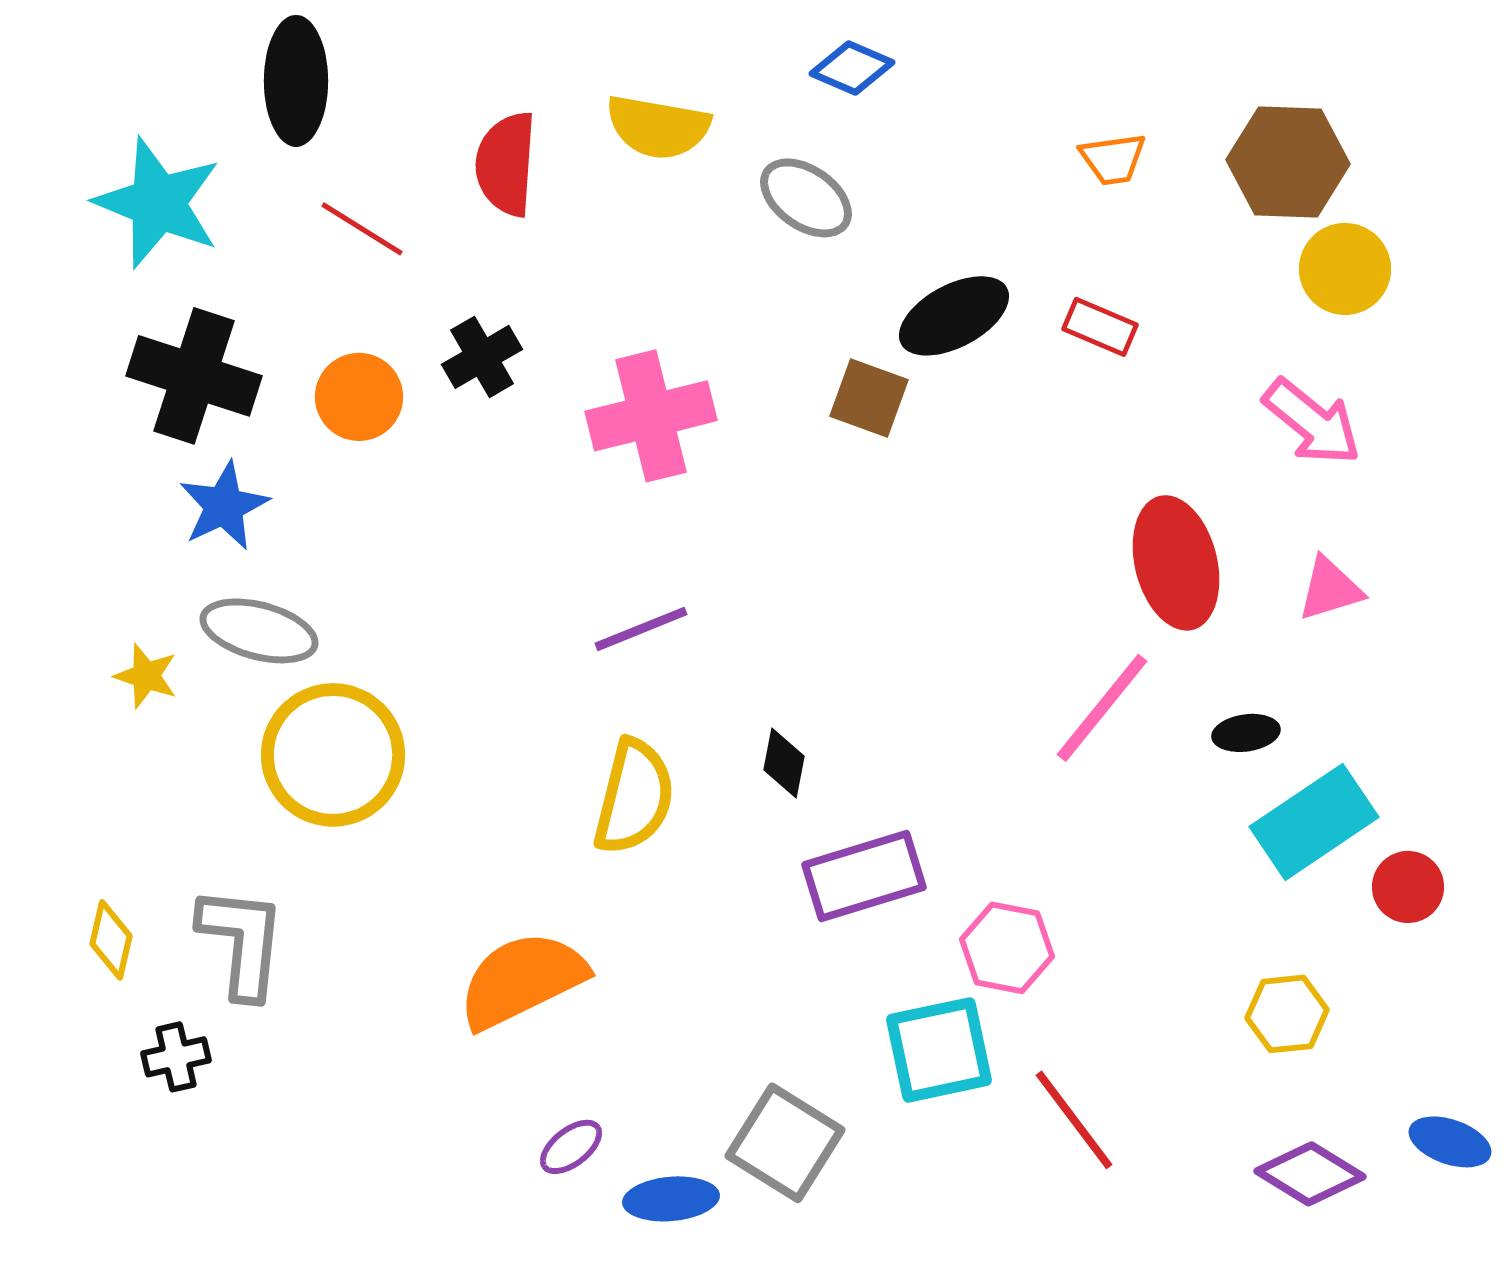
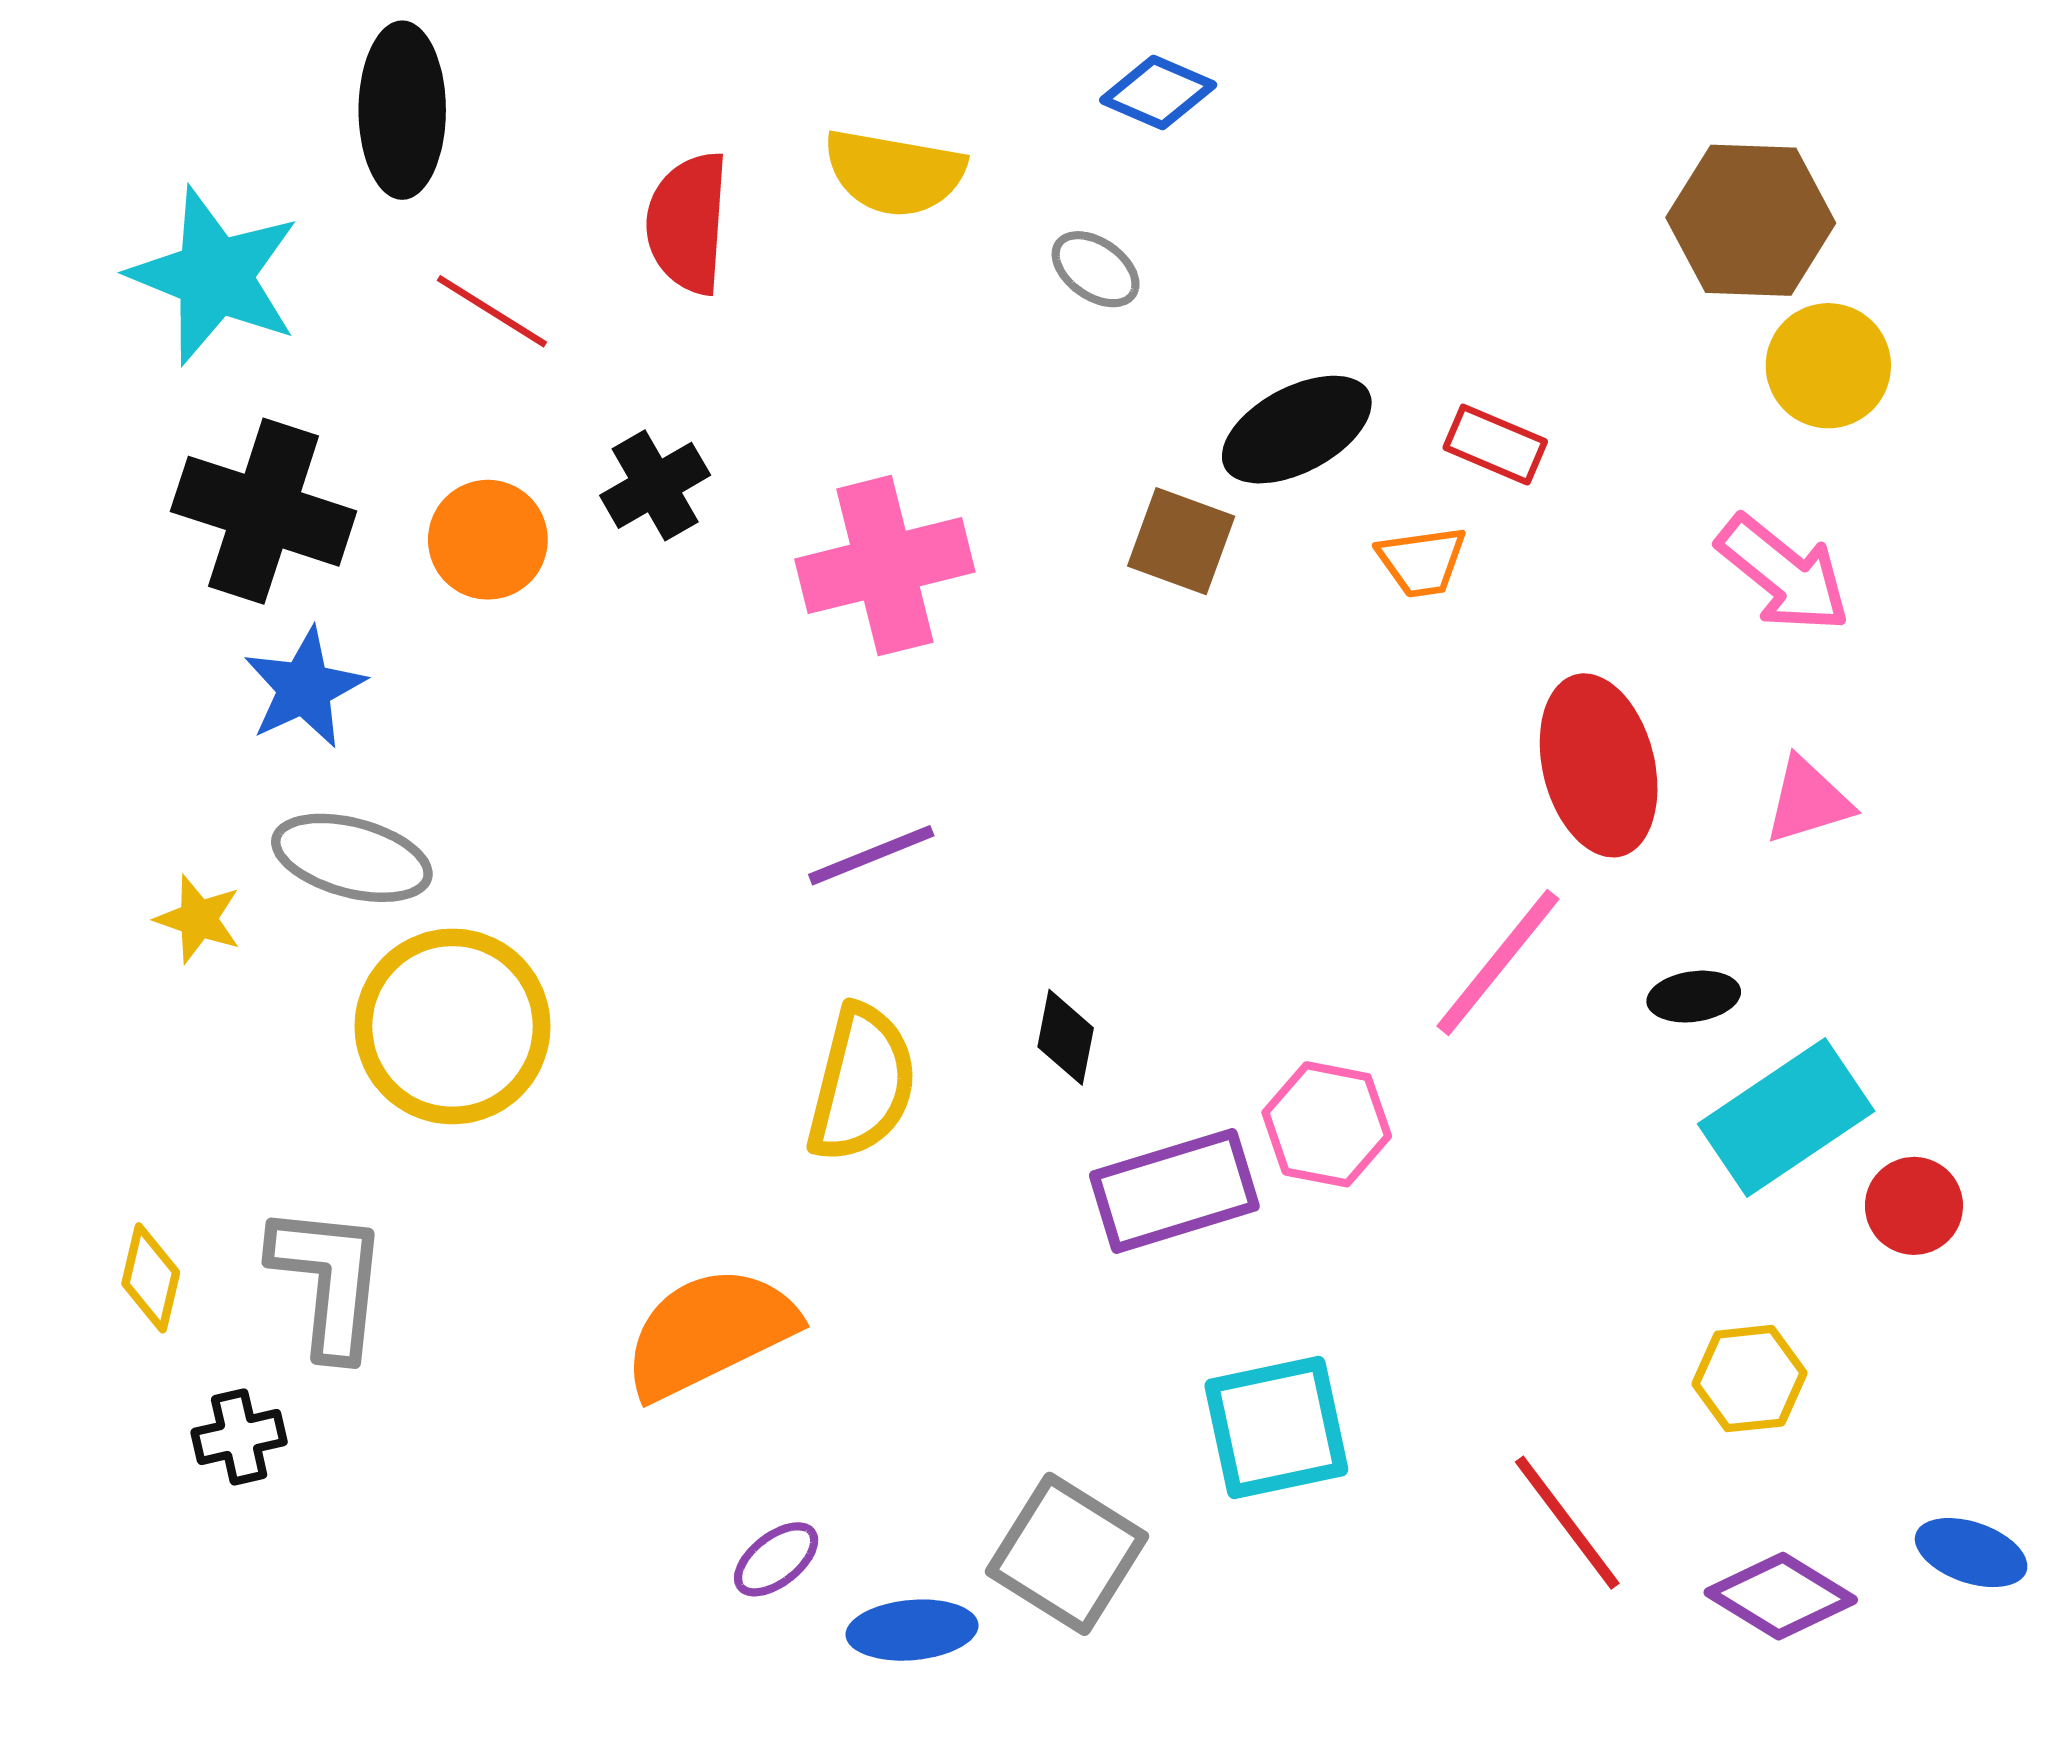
orange trapezoid: (1113, 159) -> (1422, 561), moved
gray ellipse: (806, 198) -> (1096, 269), size x0.7
pink hexagon: (1007, 948) -> (1327, 1124), moved
red line: (1074, 1120) -> (1567, 1523), moved

